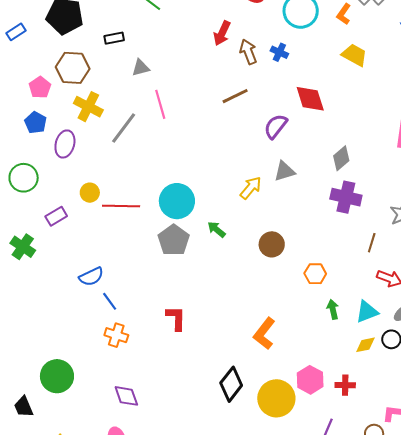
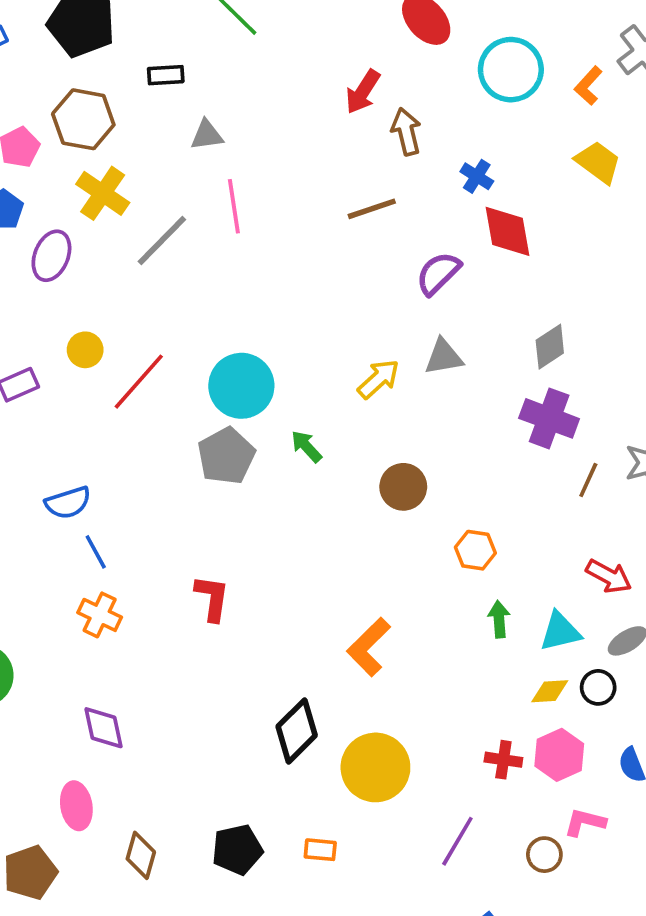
blue cross: (279, 52) -> (477, 176), moved
red line: (121, 206) -> (139, 382), turned -57
brown line: (372, 243) -> (588, 480), moved
pink hexagon: (310, 380) -> (559, 755), moved

